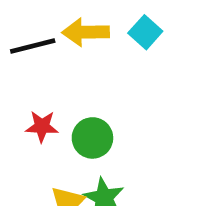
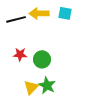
cyan square: (145, 32) -> (65, 13), turned -32

